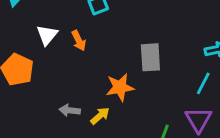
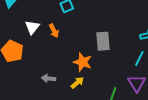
orange star: (120, 87) -> (83, 62), turned 30
yellow arrow: (100, 116) -> (77, 83), moved

